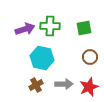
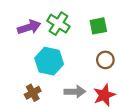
green cross: (50, 26) -> (58, 24), turned 30
brown cross: (36, 85) -> (33, 93), moved

